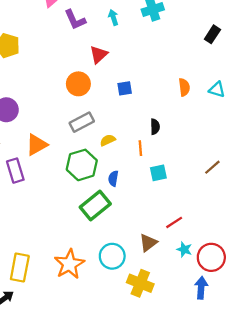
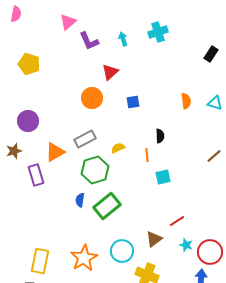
gray rectangle: (82, 122) -> (85, 139), moved
brown line: (212, 167) -> (214, 156), moved
blue semicircle: (113, 178) -> (80, 200), moved

